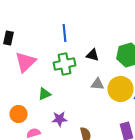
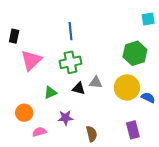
black triangle: (92, 55) -> (79, 89), moved
gray triangle: (98, 84) -> (96, 82), moved

